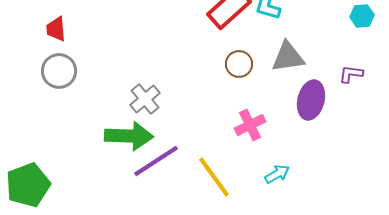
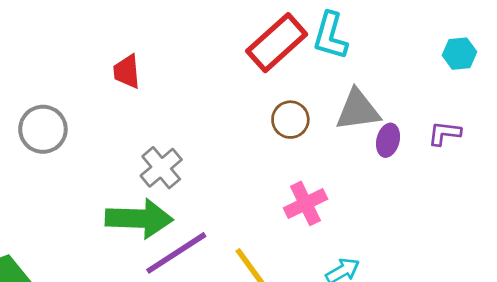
red trapezoid: (56, 29) -> (127, 71), moved
purple ellipse: (311, 100) -> (388, 140), moved, size x0.6

